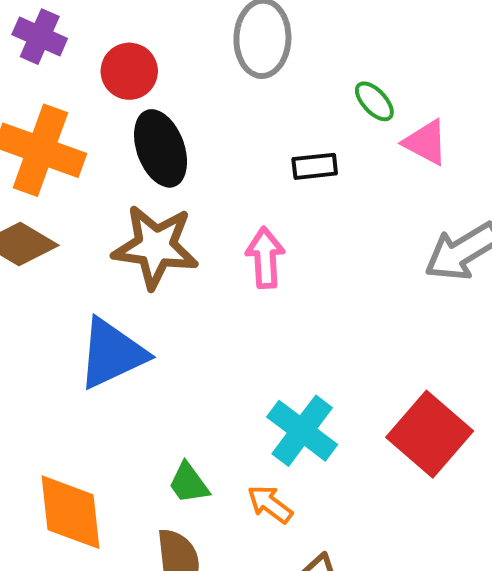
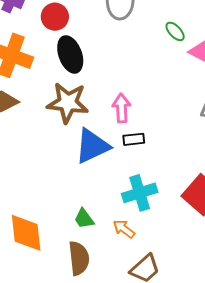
black rectangle: (315, 166) -> (134, 139), moved
blue triangle: (112, 353) -> (92, 146), moved
cyan cross: (302, 431) -> (140, 193), turned 36

